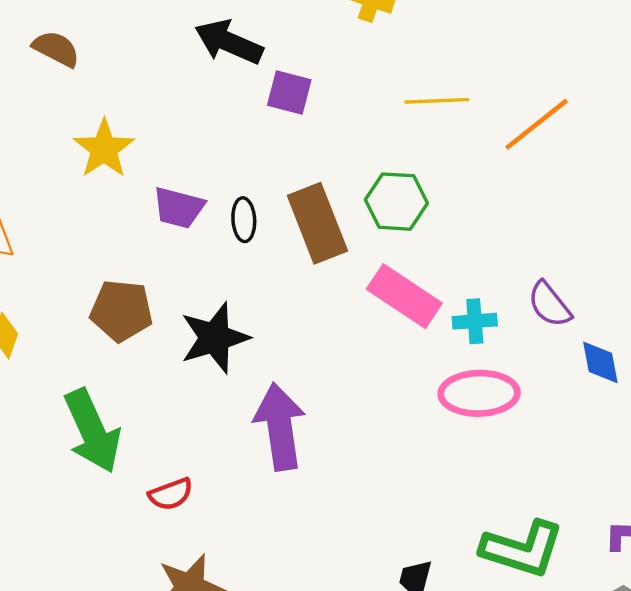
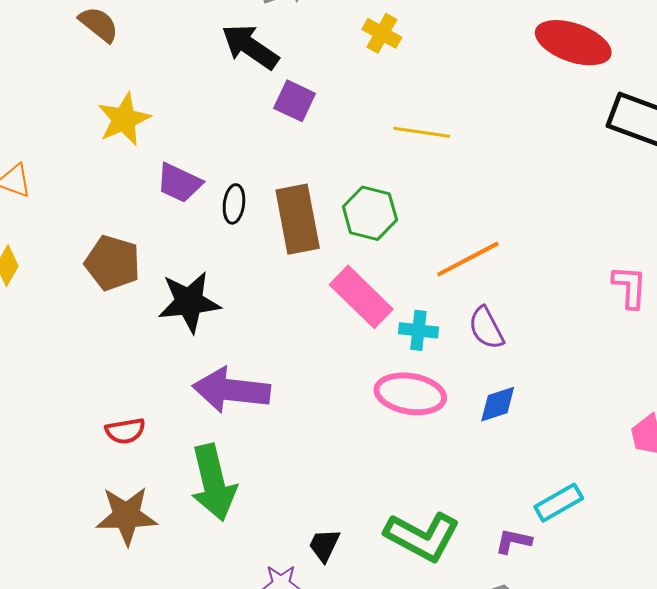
orange line: (537, 124) -> (468, 259), moved
blue diamond: (600, 362) -> (498, 404), moved, turned 72
purple arrow: (280, 427) -> (231, 390), turned -86
green arrow: (92, 431) -> (213, 483), moved

